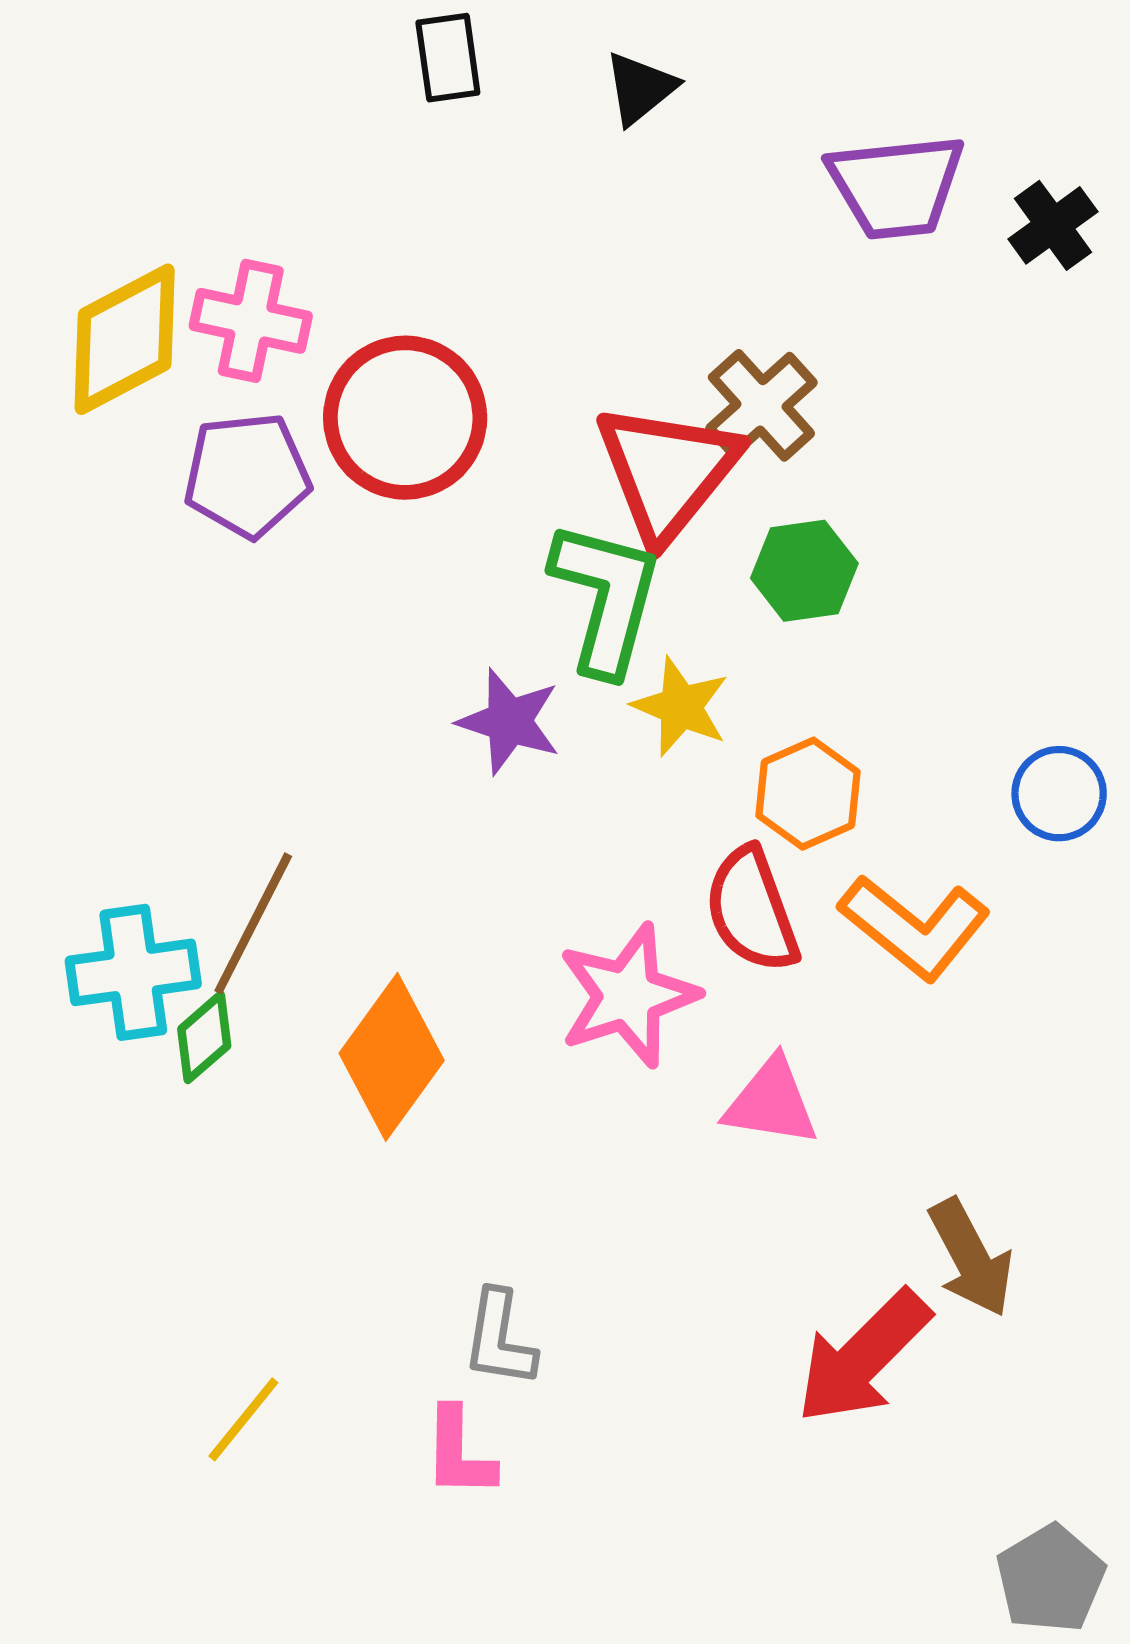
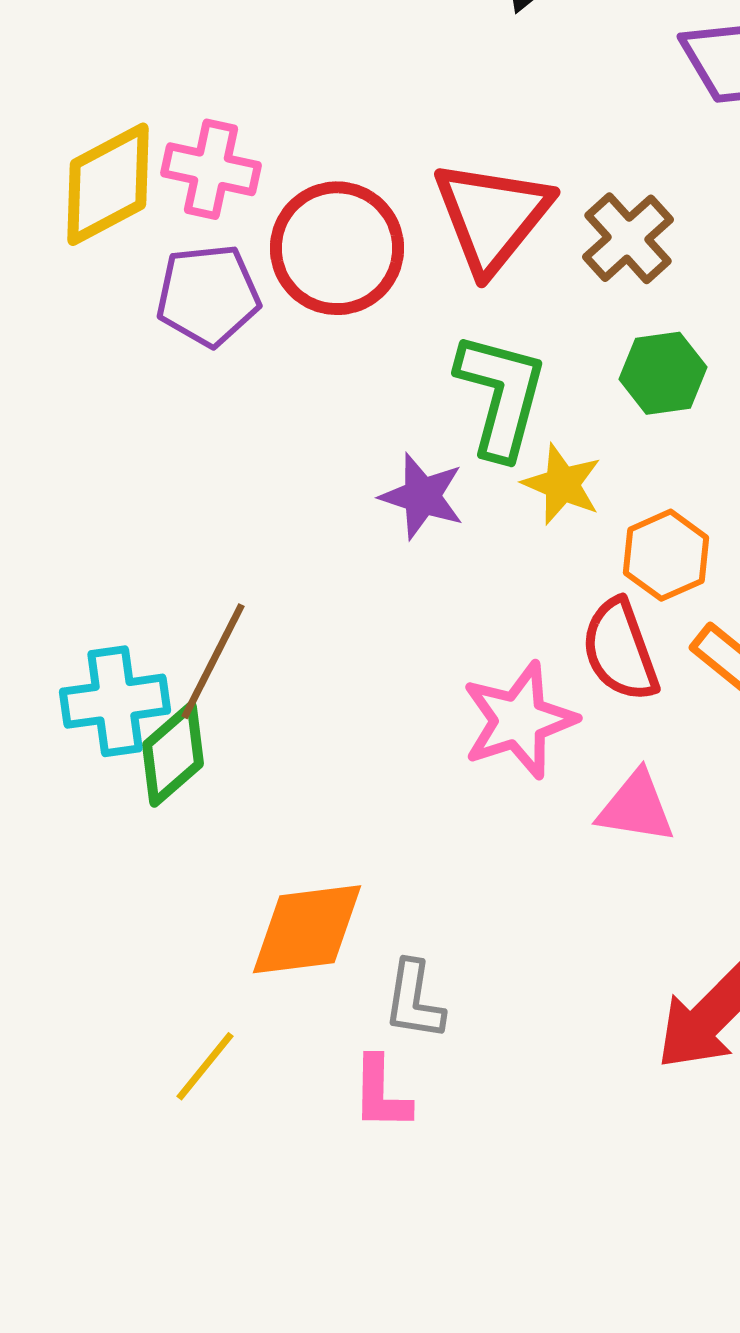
red triangle: (667, 472) -> (492, 216), moved
green diamond: (204, 1037) -> (173, 754), size x1.4
orange diamond: (392, 1057) -> (307, 929), moved, turned 47

